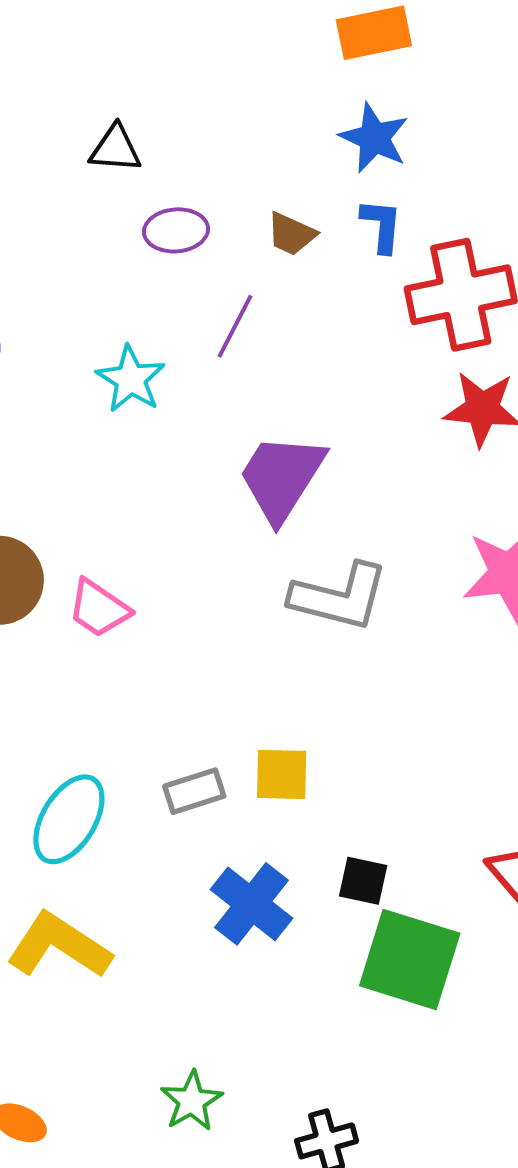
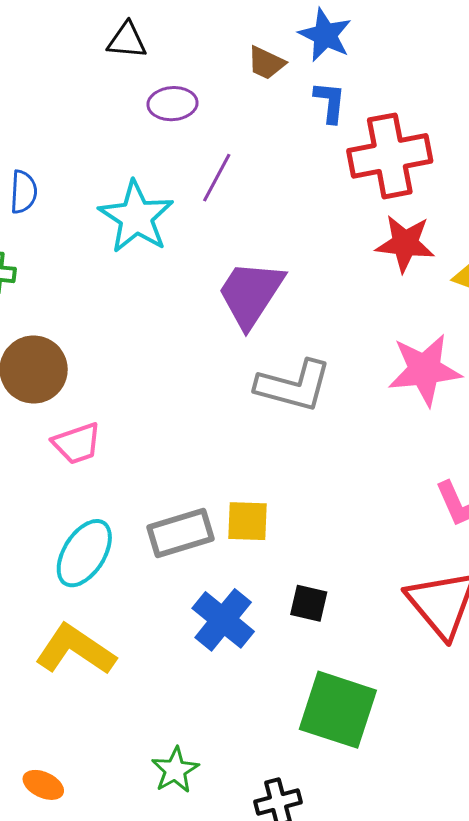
brown trapezoid: (291, 234) -> (266, 63), moved
cyan star: (131, 379) -> (136, 217), size x1.4
pink trapezoid: (99, 608) -> (77, 443), moved, turned -54
gray rectangle: (194, 791) -> (181, 533), size x1.4
green square: (410, 959) -> (338, 710), moved

